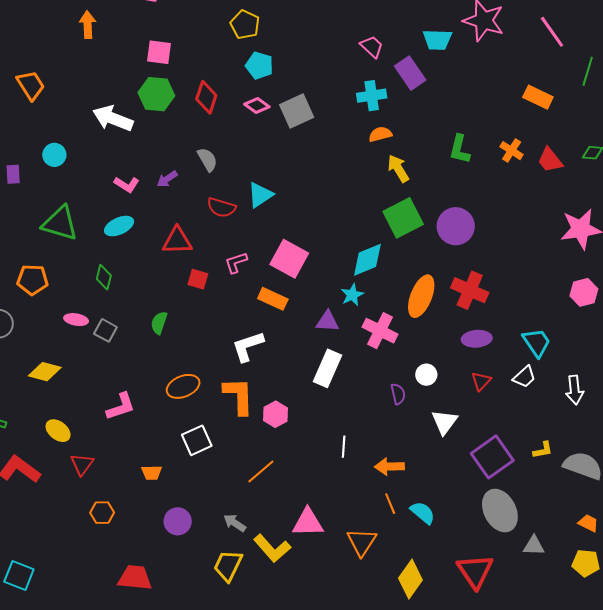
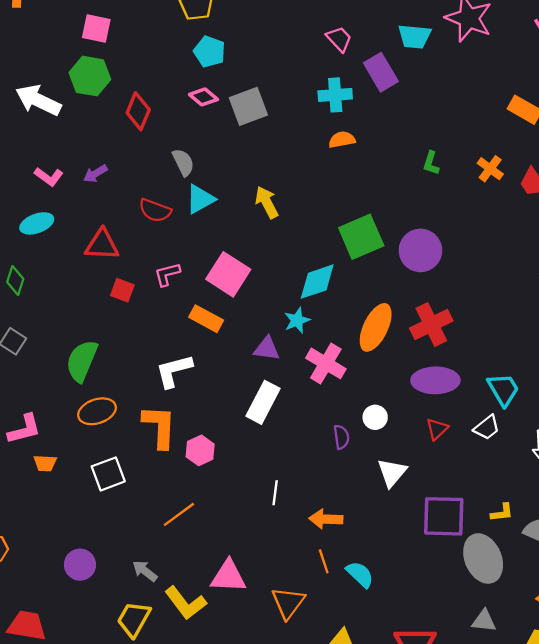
red diamond: (206, 97) -> (138, 111), moved
green L-shape: (460, 149) -> (431, 163), size x0.7
gray semicircle: (207, 159) -> (183, 162), moved
yellow arrow: (398, 168) -> (267, 202), moved
red cross: (470, 290) -> (431, 324), turned 36
green semicircle: (159, 323) -> (82, 361), moved, size x1.6
purple ellipse: (477, 339) -> (435, 380), size x1.4
purple square: (492, 457) -> (444, 516), turned 33
orange trapezoid: (152, 473) -> (45, 463), moved
gray ellipse: (500, 511) -> (483, 558), moved

